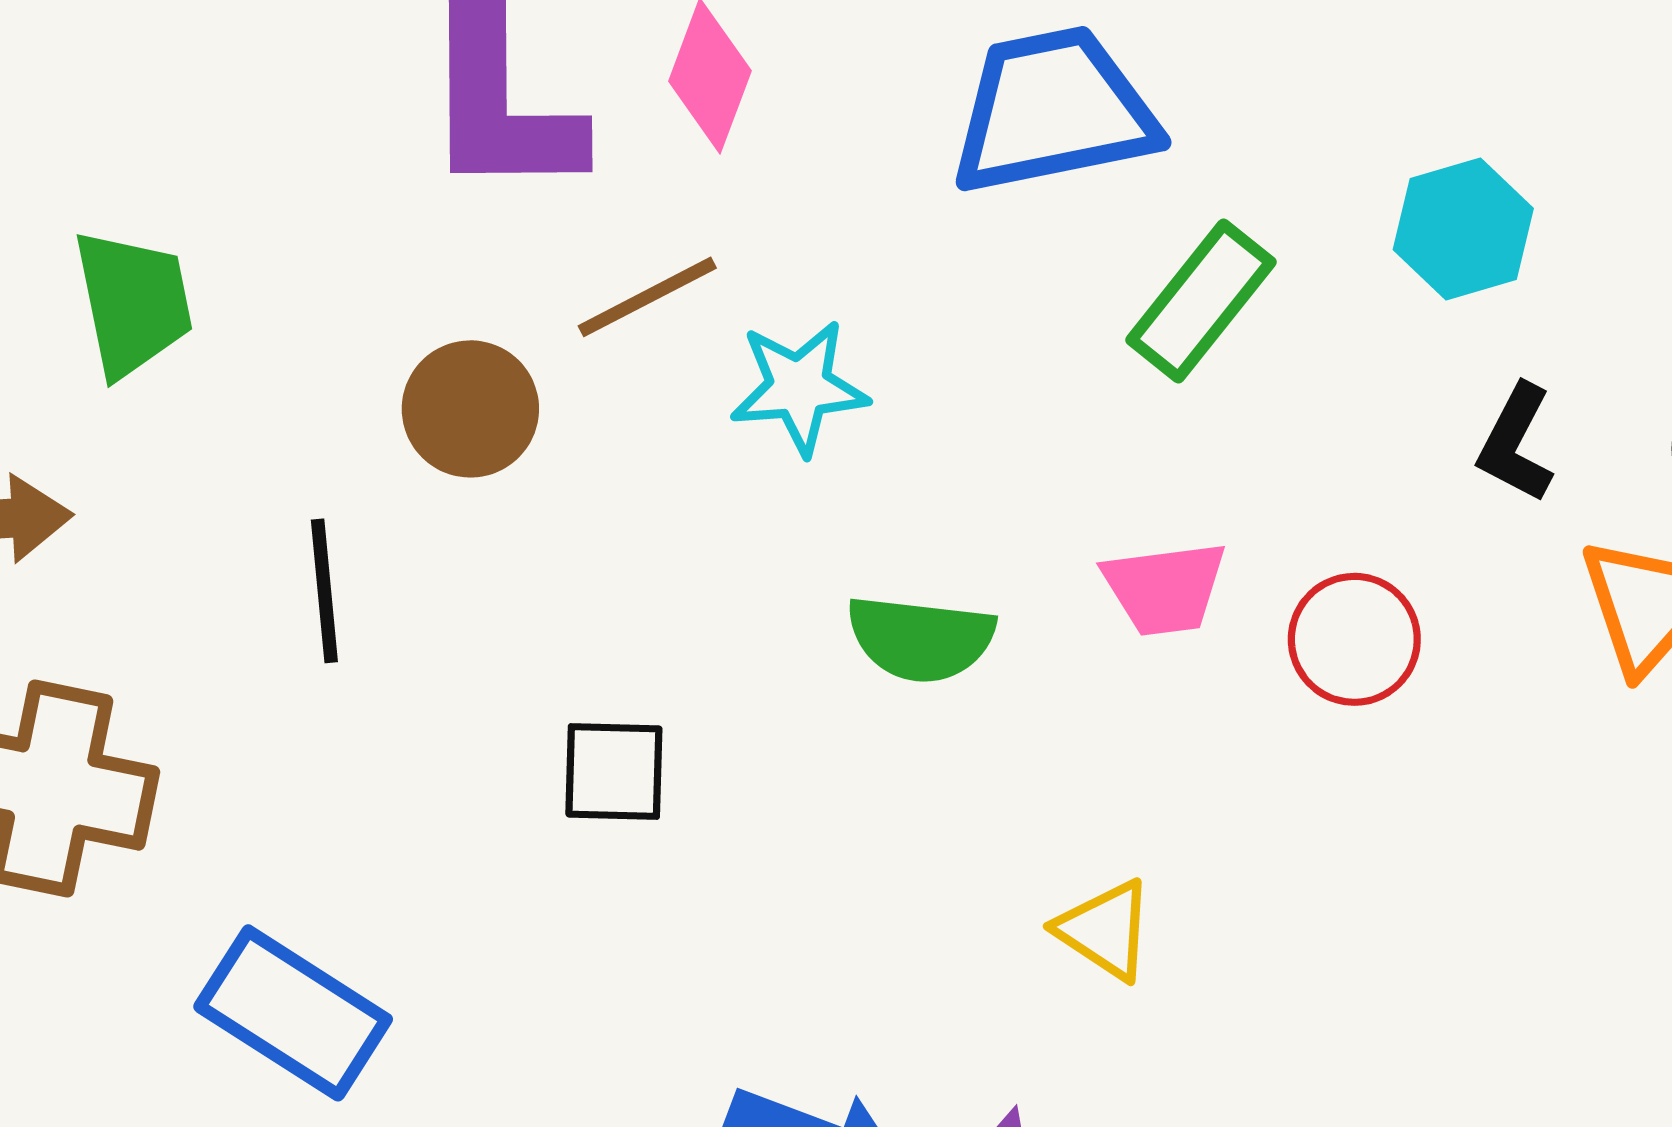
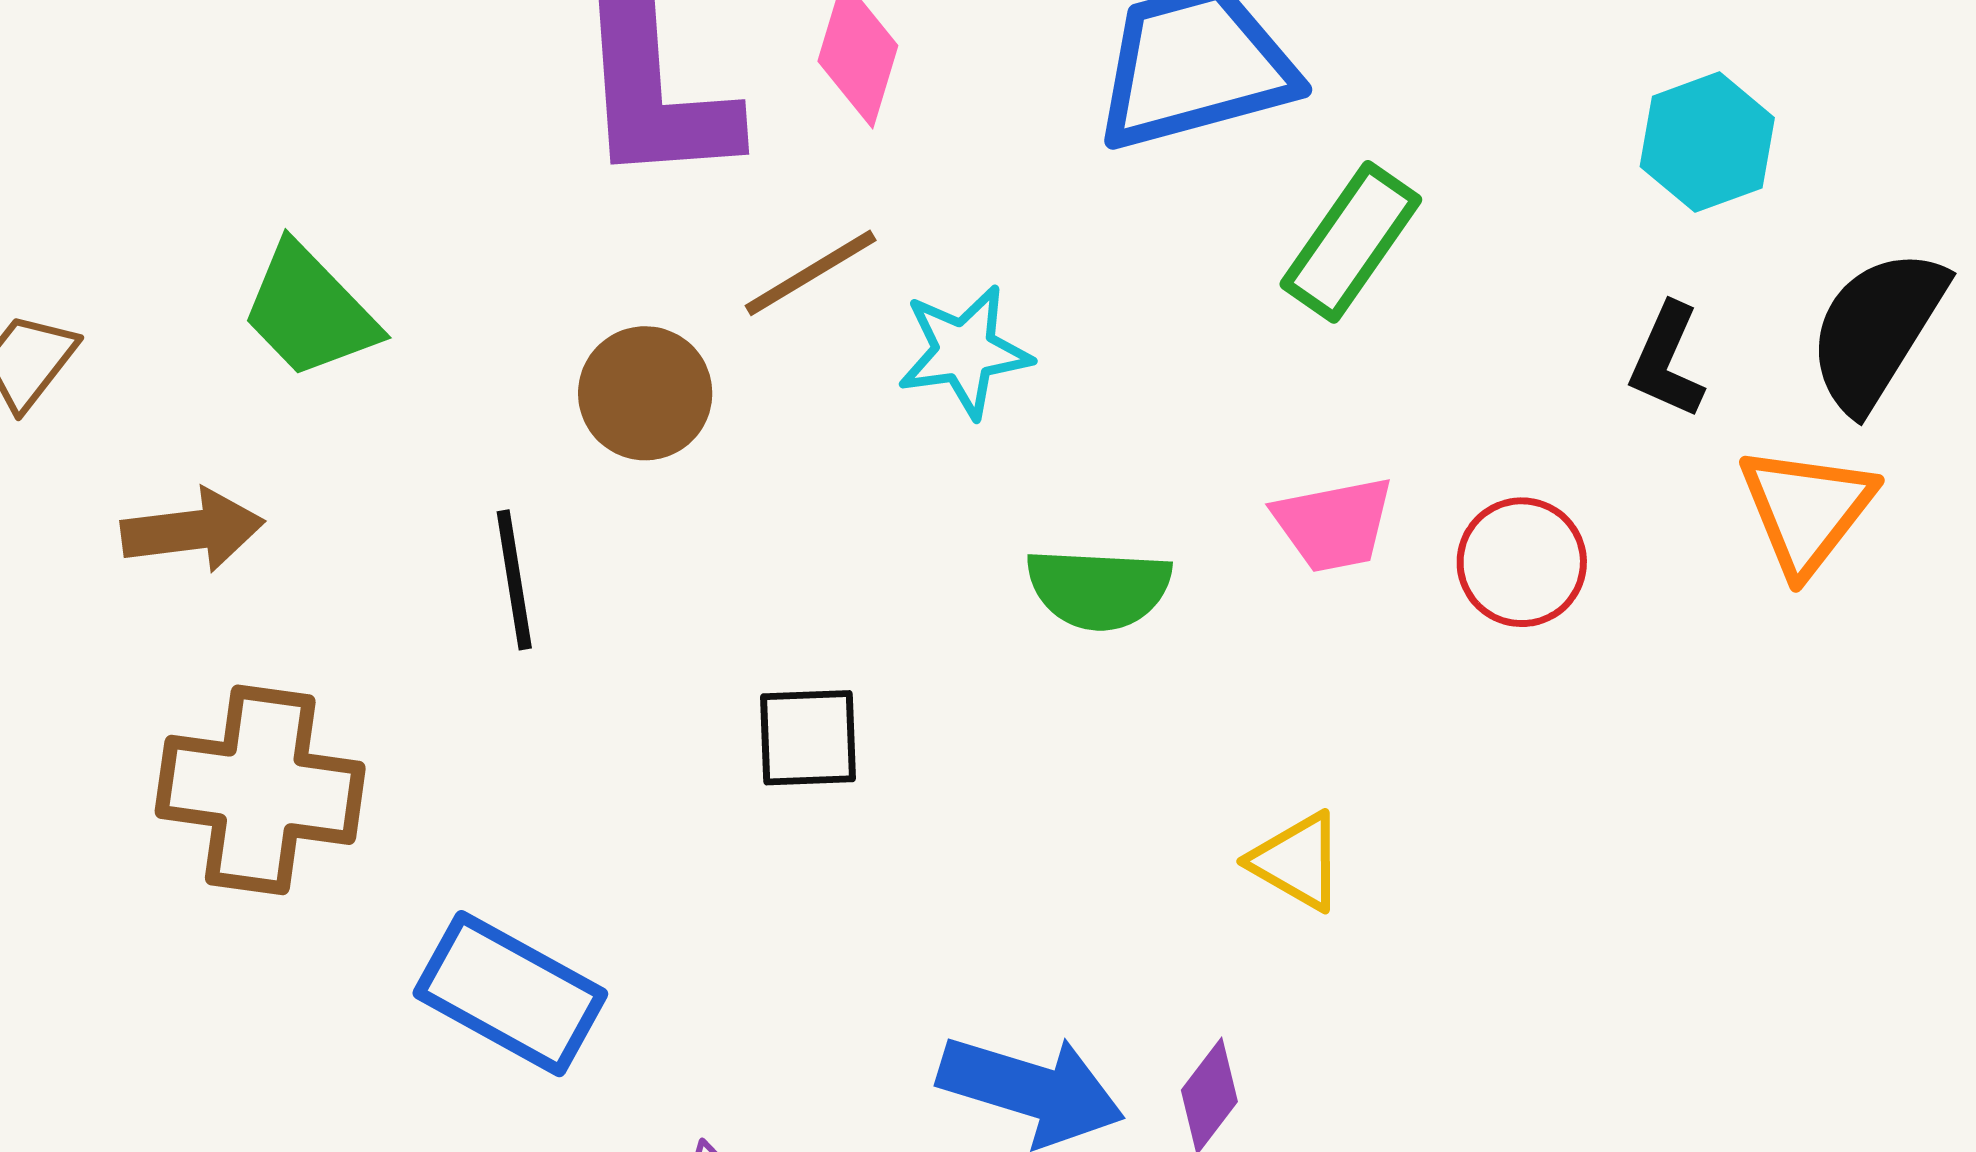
cyan hexagon: (1463, 229) -> (1707, 142), moved
green trapezoid: (133, 303) -> (309, 311), turned 151

